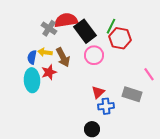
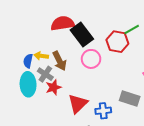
green line: (111, 26) -> (132, 29), moved, turned 35
gray cross: (49, 28) -> (45, 74), moved
red star: (49, 72) -> (53, 87), moved
red triangle: (98, 92) -> (78, 104), moved, size x1.5

